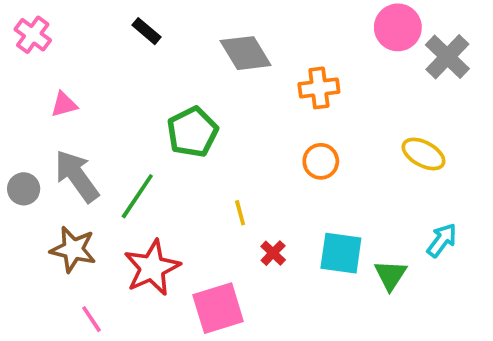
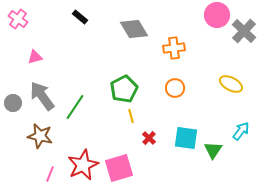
green pentagon: (192, 132) -> (124, 89), moved
red star: (152, 268) -> (83, 165), moved
pink line: (91, 319) -> (50, 174), turned 56

